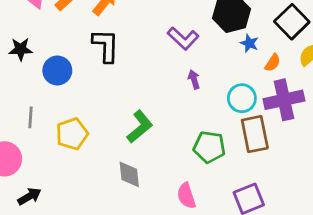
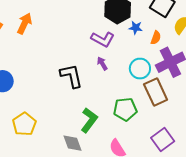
purple L-shape: (183, 38) -> (103, 39), moved
black L-shape: (106, 46) -> (71, 76), moved
green L-shape: (140, 127) -> (89, 120), moved

